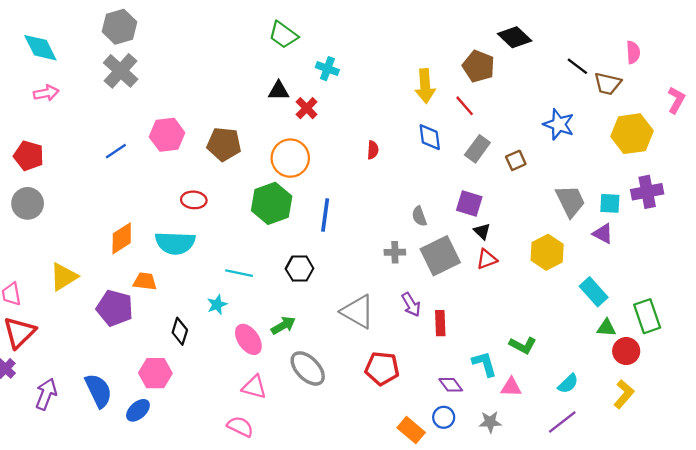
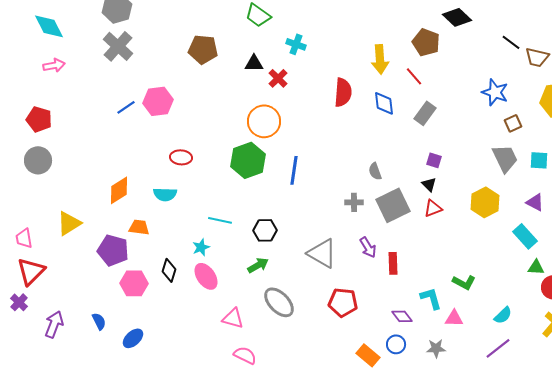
brown pentagon: (224, 144) -> (203, 49), moved
red semicircle: (373, 150) -> (343, 92), moved, size x1.8
blue line: (116, 151) -> (126, 107), moved
brown square: (516, 160) -> (513, 123), moved
purple square: (469, 203) -> (434, 160), moved, size x0.7
purple triangle: (603, 234) -> (535, 202), moved
cyan semicircle: (175, 243) -> (165, 194), size x0.7
black hexagon: (300, 269) -> (265, 230), moved
pink ellipse: (248, 339) -> (206, 276), moved
pink hexagon: (155, 373) -> (134, 283), moved
blue semicircle: (98, 391) -> (99, 321), size x0.6
pink semicircle: (240, 427) -> (245, 355), moved

